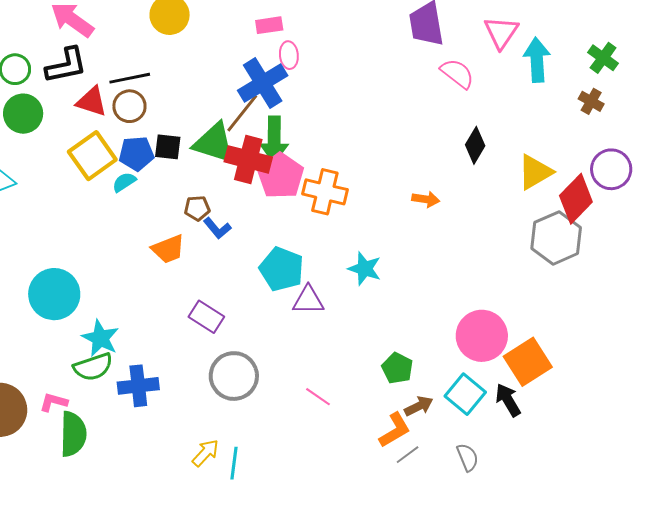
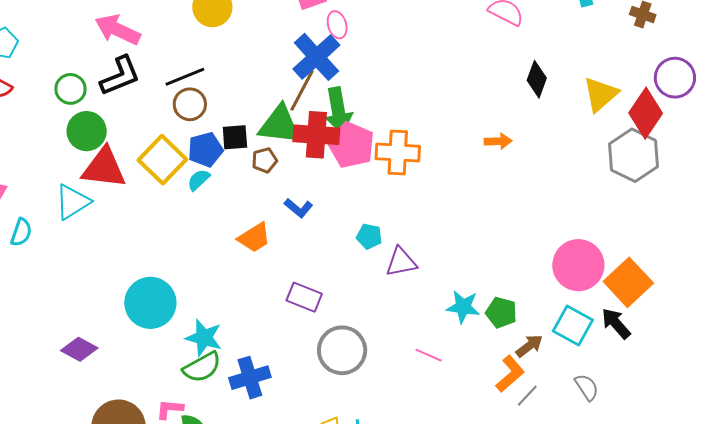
red triangle: (92, 102) -> (104, 168), moved, size x1.4
brown pentagon: (197, 208) -> (264, 160), moved
cyan pentagon: (282, 269) -> (369, 236), size x0.6
cyan star: (365, 269) -> (463, 307), moved

